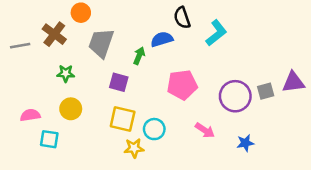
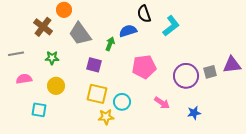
gray trapezoid: (101, 43) -> (80, 34), turned -55
gray line: (20, 46) -> (16, 54), moved
pink semicircle: (30, 115) -> (24, 79), moved

